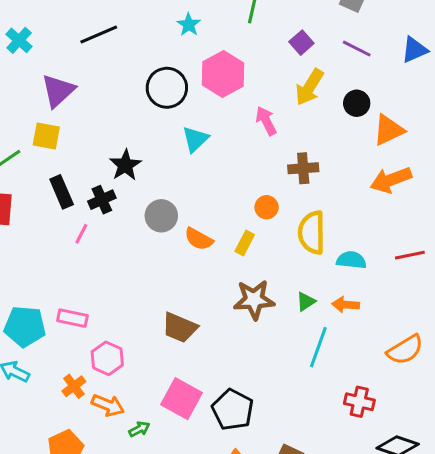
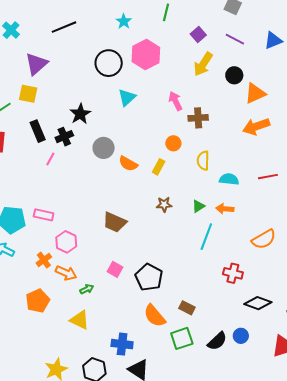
pink arrow: (266, 121) -> (175, 101), moved
yellow semicircle: (312, 233) -> (203, 161), size x0.7
brown star: (254, 300) -> (164, 204), size x0.6
pink square: (181, 399) -> (115, 269), size x0.6

